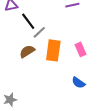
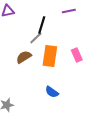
black line: (28, 21) -> (42, 25), moved, turned 54
blue semicircle: (78, 83) -> (52, 92), moved

